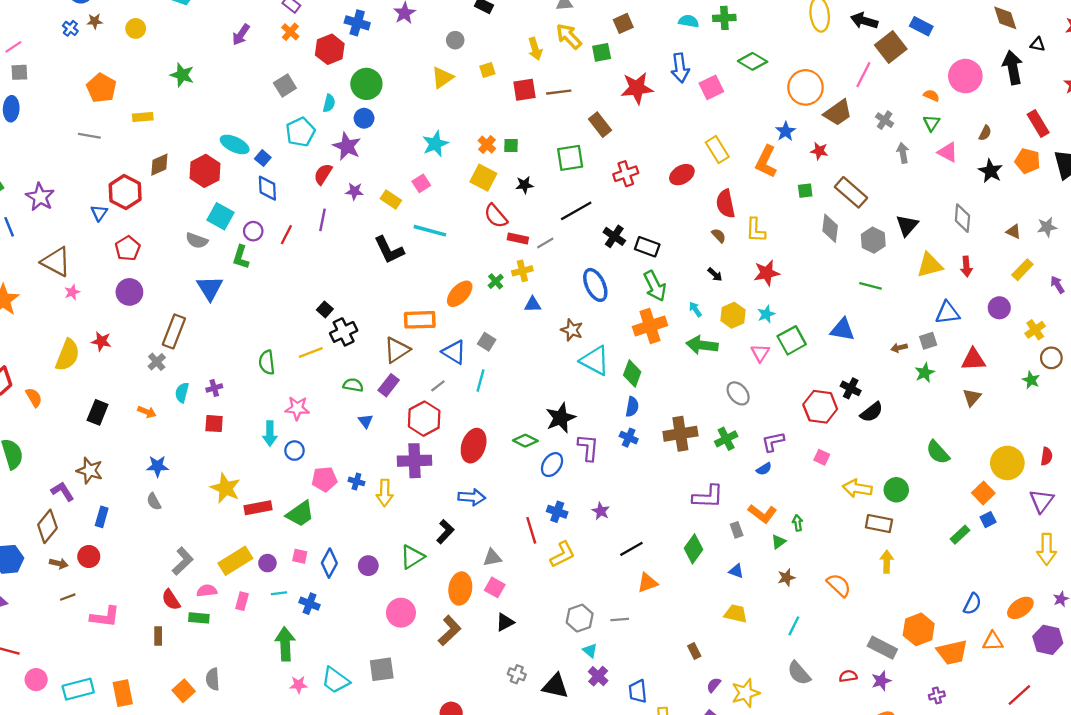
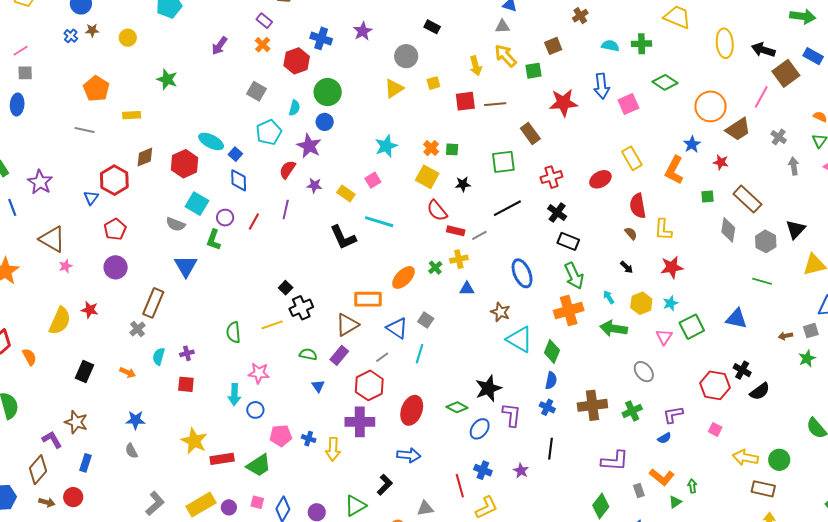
gray circle: (455, 40) -> (406, 56), size x1.5
gray square: (285, 86) -> (257, 91), turned -30
black cross: (614, 236) -> (557, 213), moved
black line: (631, 549) -> (550, 449), moved, turned -55

